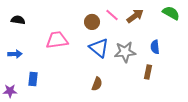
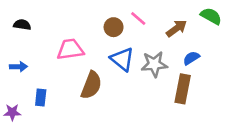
brown arrow: (135, 16) -> (176, 28), moved
blue semicircle: (155, 47) -> (191, 58), turned 64
brown rectangle: (148, 72) -> (183, 89), size x1.6
brown semicircle: (97, 84) -> (91, 85), moved, size x1.6

